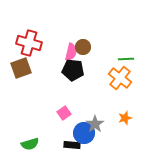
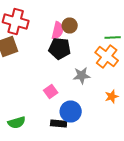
gray star: (95, 124) -> (82, 76), moved, turned 30

